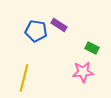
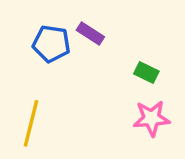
pink star: (83, 72) -> (151, 118), moved

